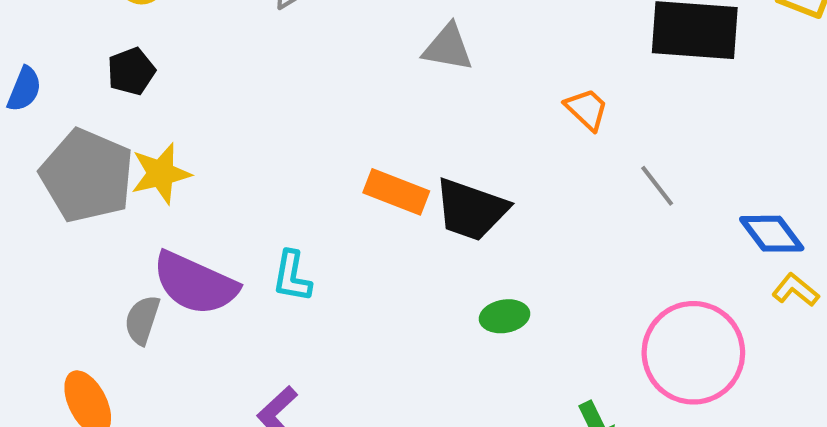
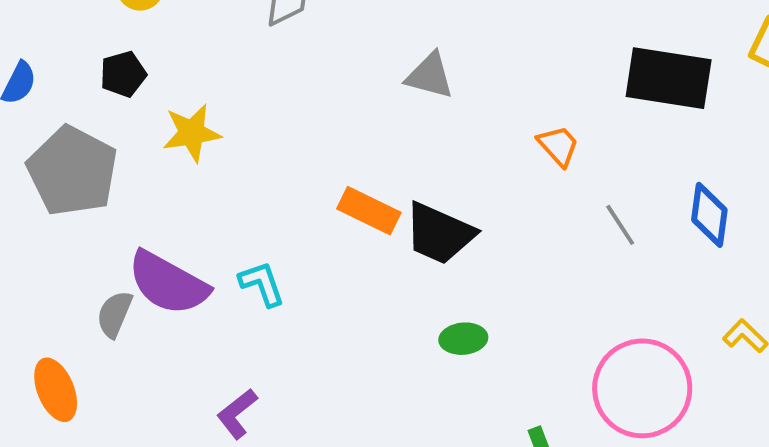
yellow star: (161, 174) -> (192, 133), moved
blue diamond: (772, 234) -> (709, 215), moved, turned 40
cyan L-shape: (292, 276) -> (262, 284), turned 146

